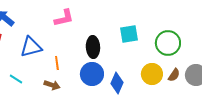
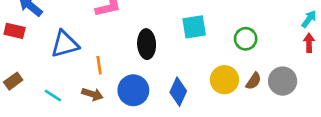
green circle: (168, 43) -> (246, 39), size x0.7
blue circle: (92, 74) -> (133, 90), moved
cyan line: (16, 79) -> (53, 96), moved

